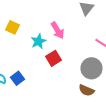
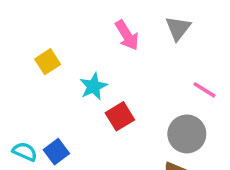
yellow square: (12, 27) -> (48, 62), turned 32
pink arrow: (57, 30) -> (127, 35), moved

